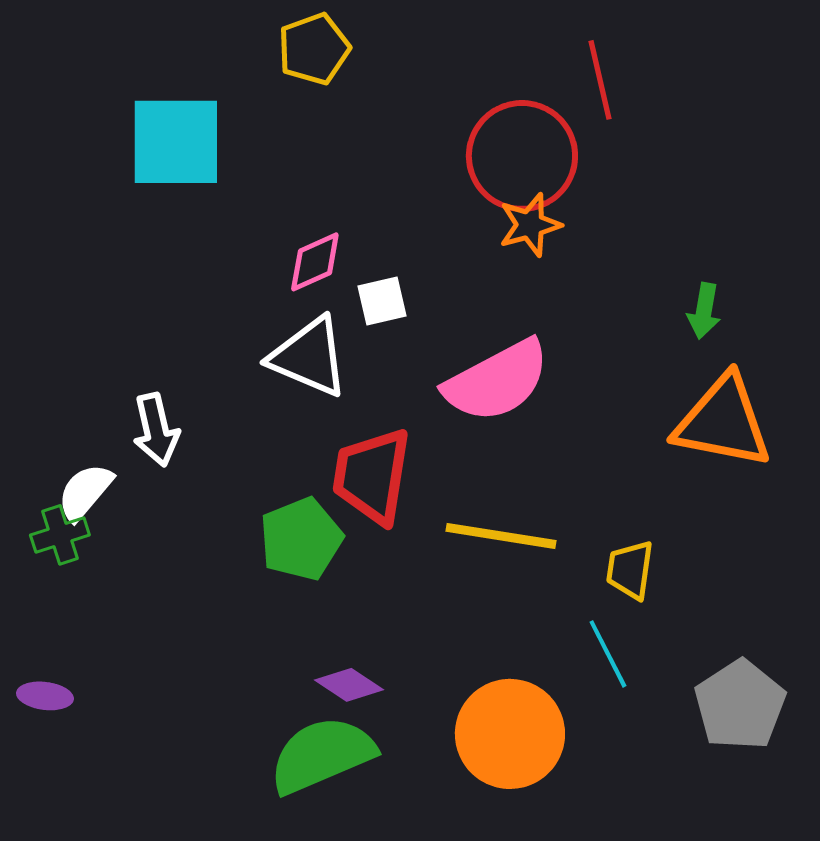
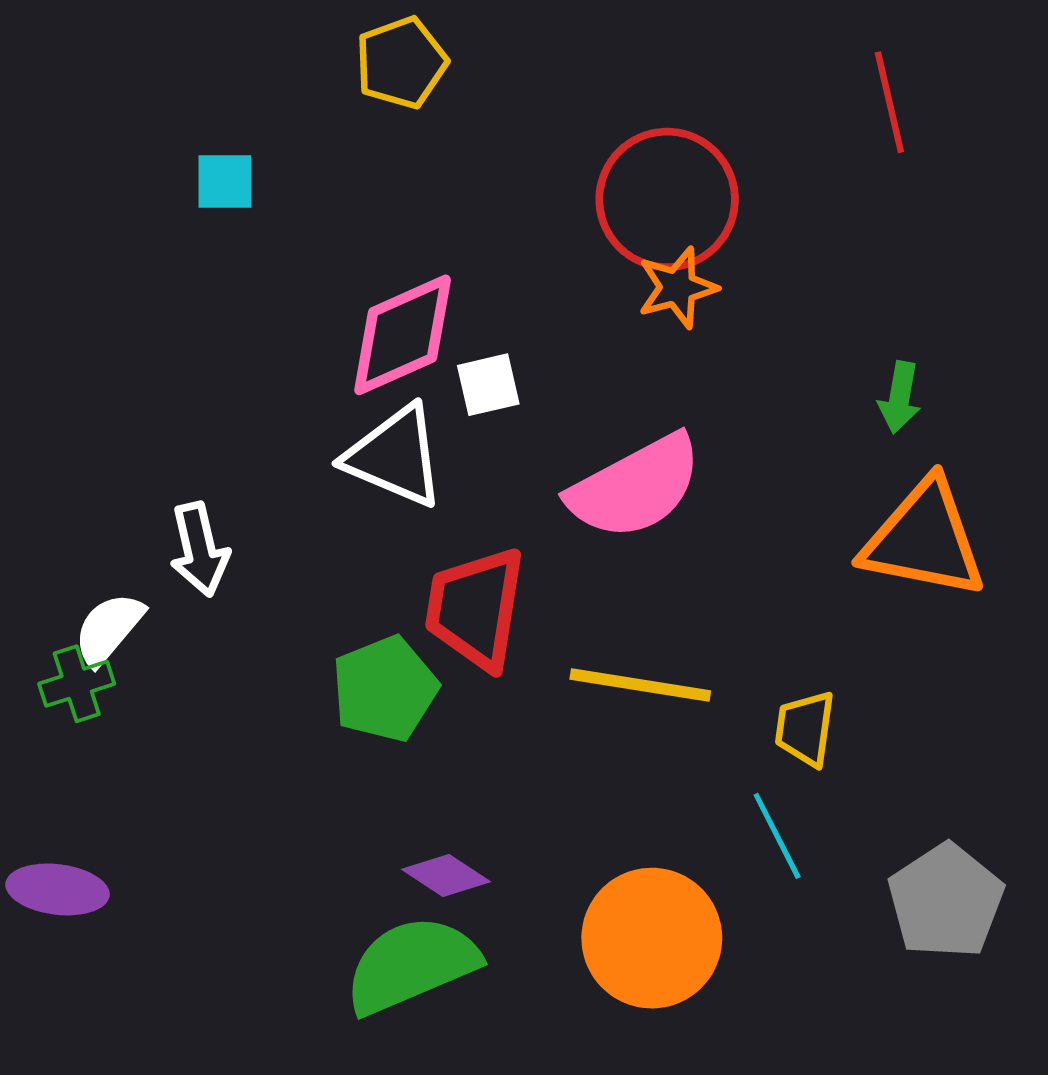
red line: (600, 80) -> (889, 102), moved
cyan square: (176, 142) -> (225, 181), size x0.5
pink diamond: (315, 262) -> (403, 335), size x1.6
purple ellipse: (45, 696) -> (58, 889), size x1.4

